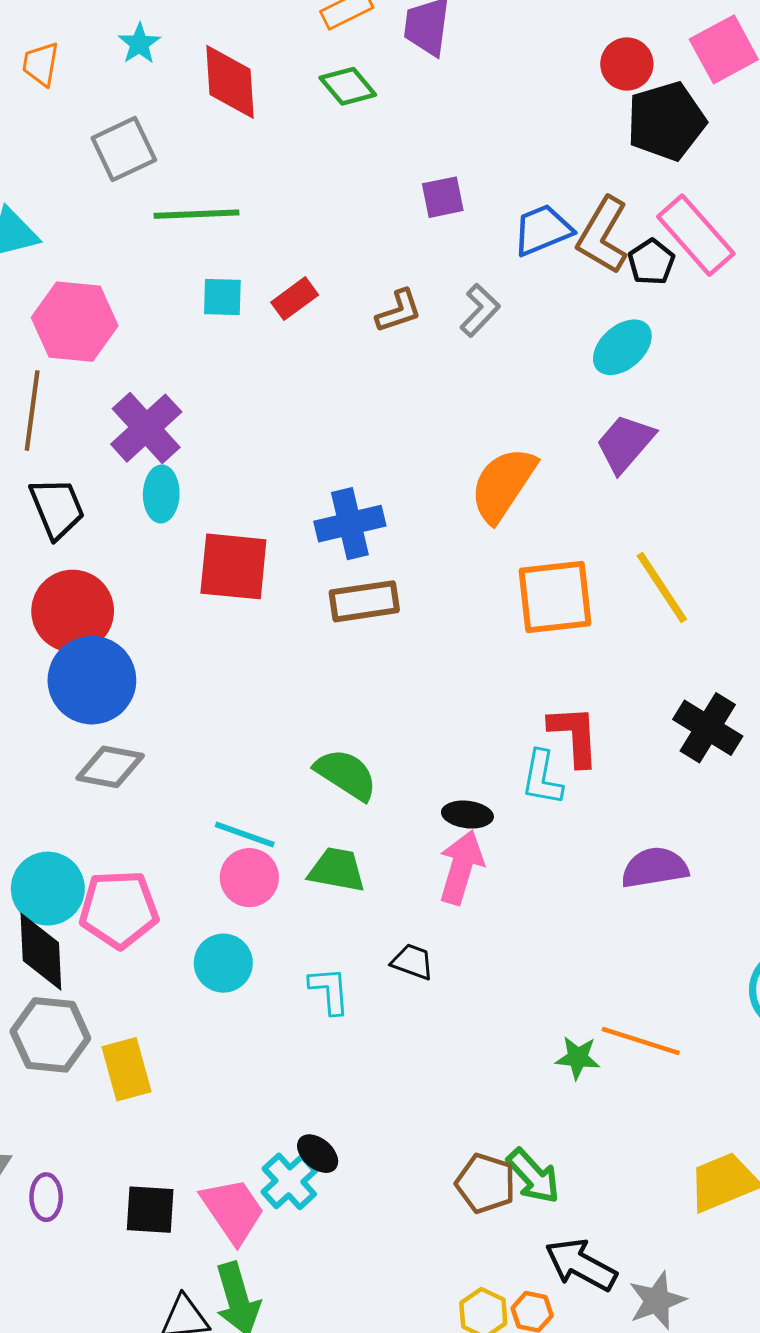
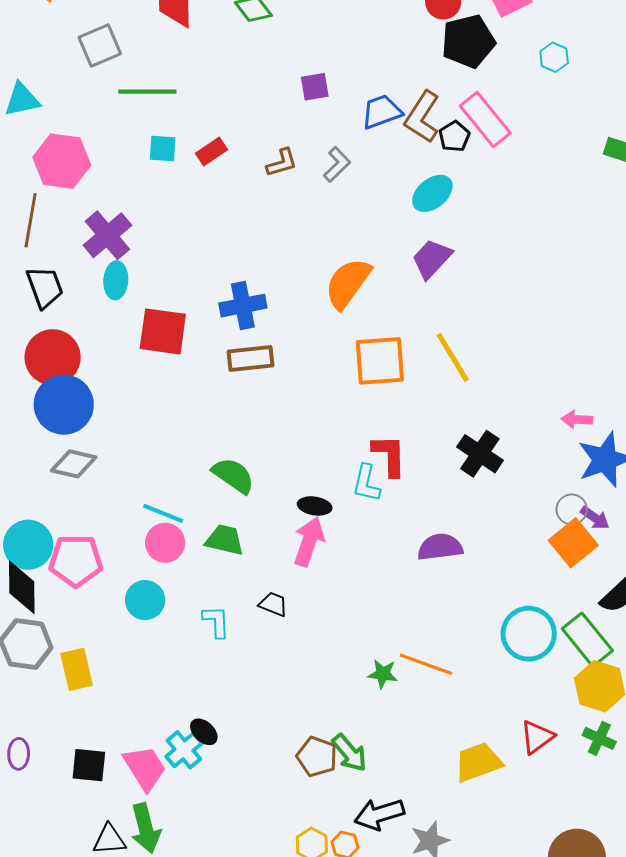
black arrow: (581, 1265) -> (379, 814), turned -48

